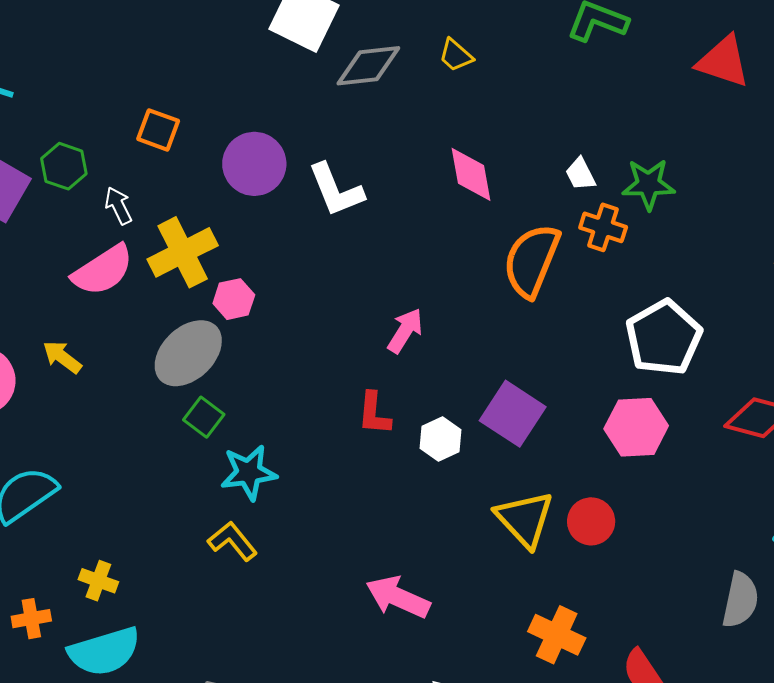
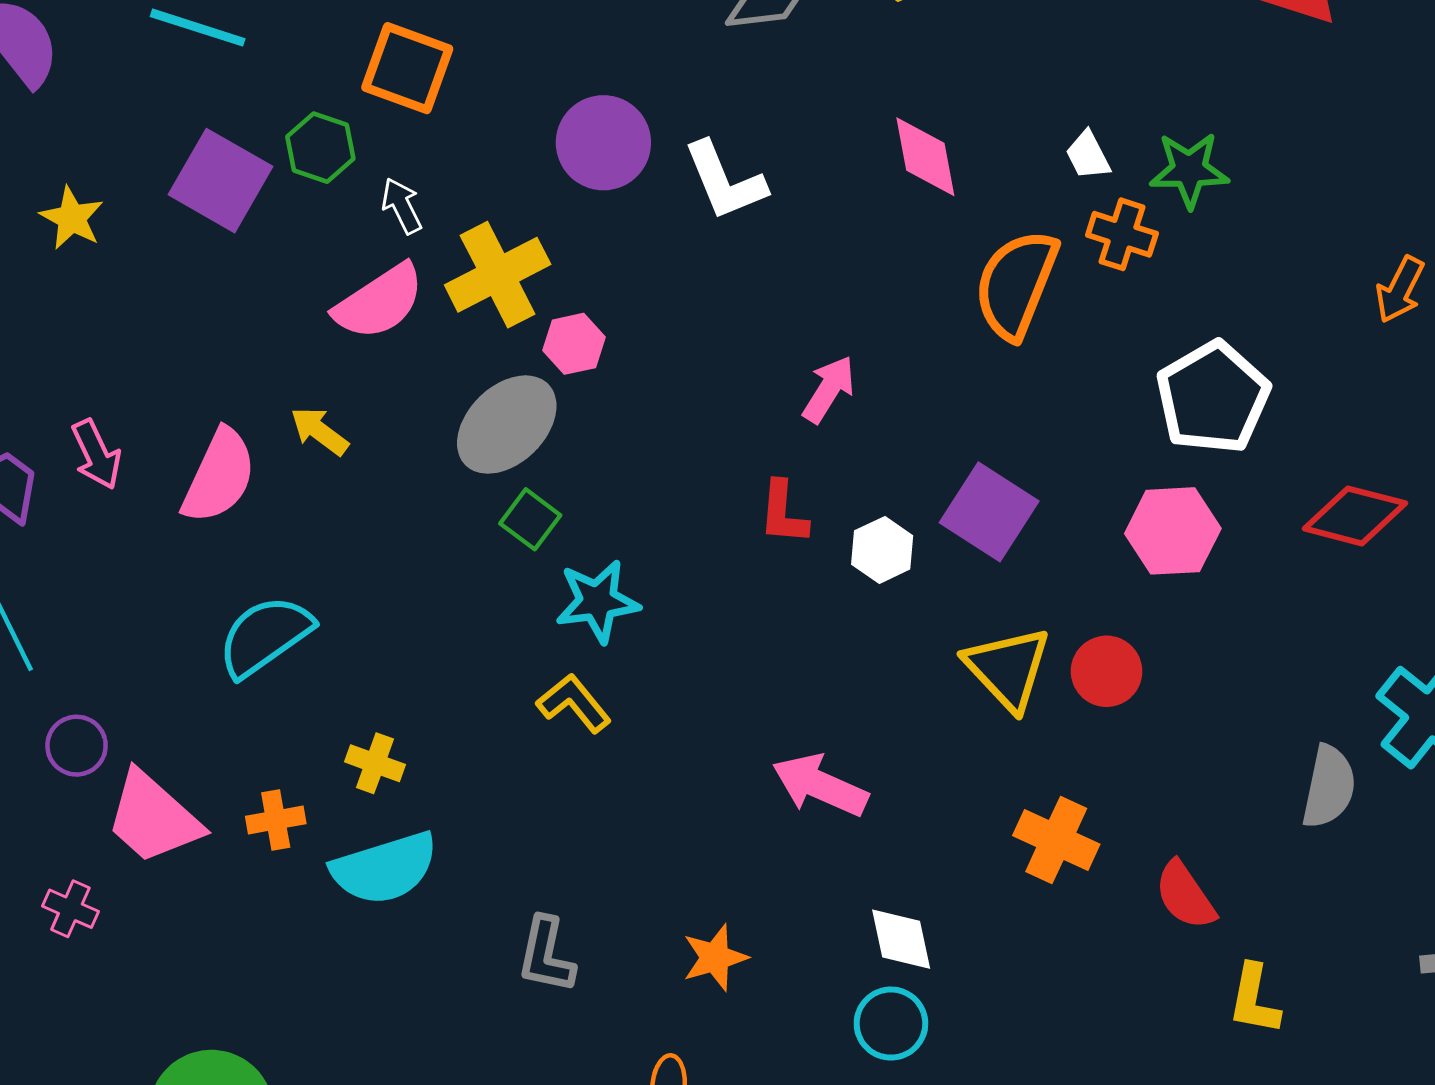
orange square: (158, 130) -> (407, 68), moved, size x1.4

